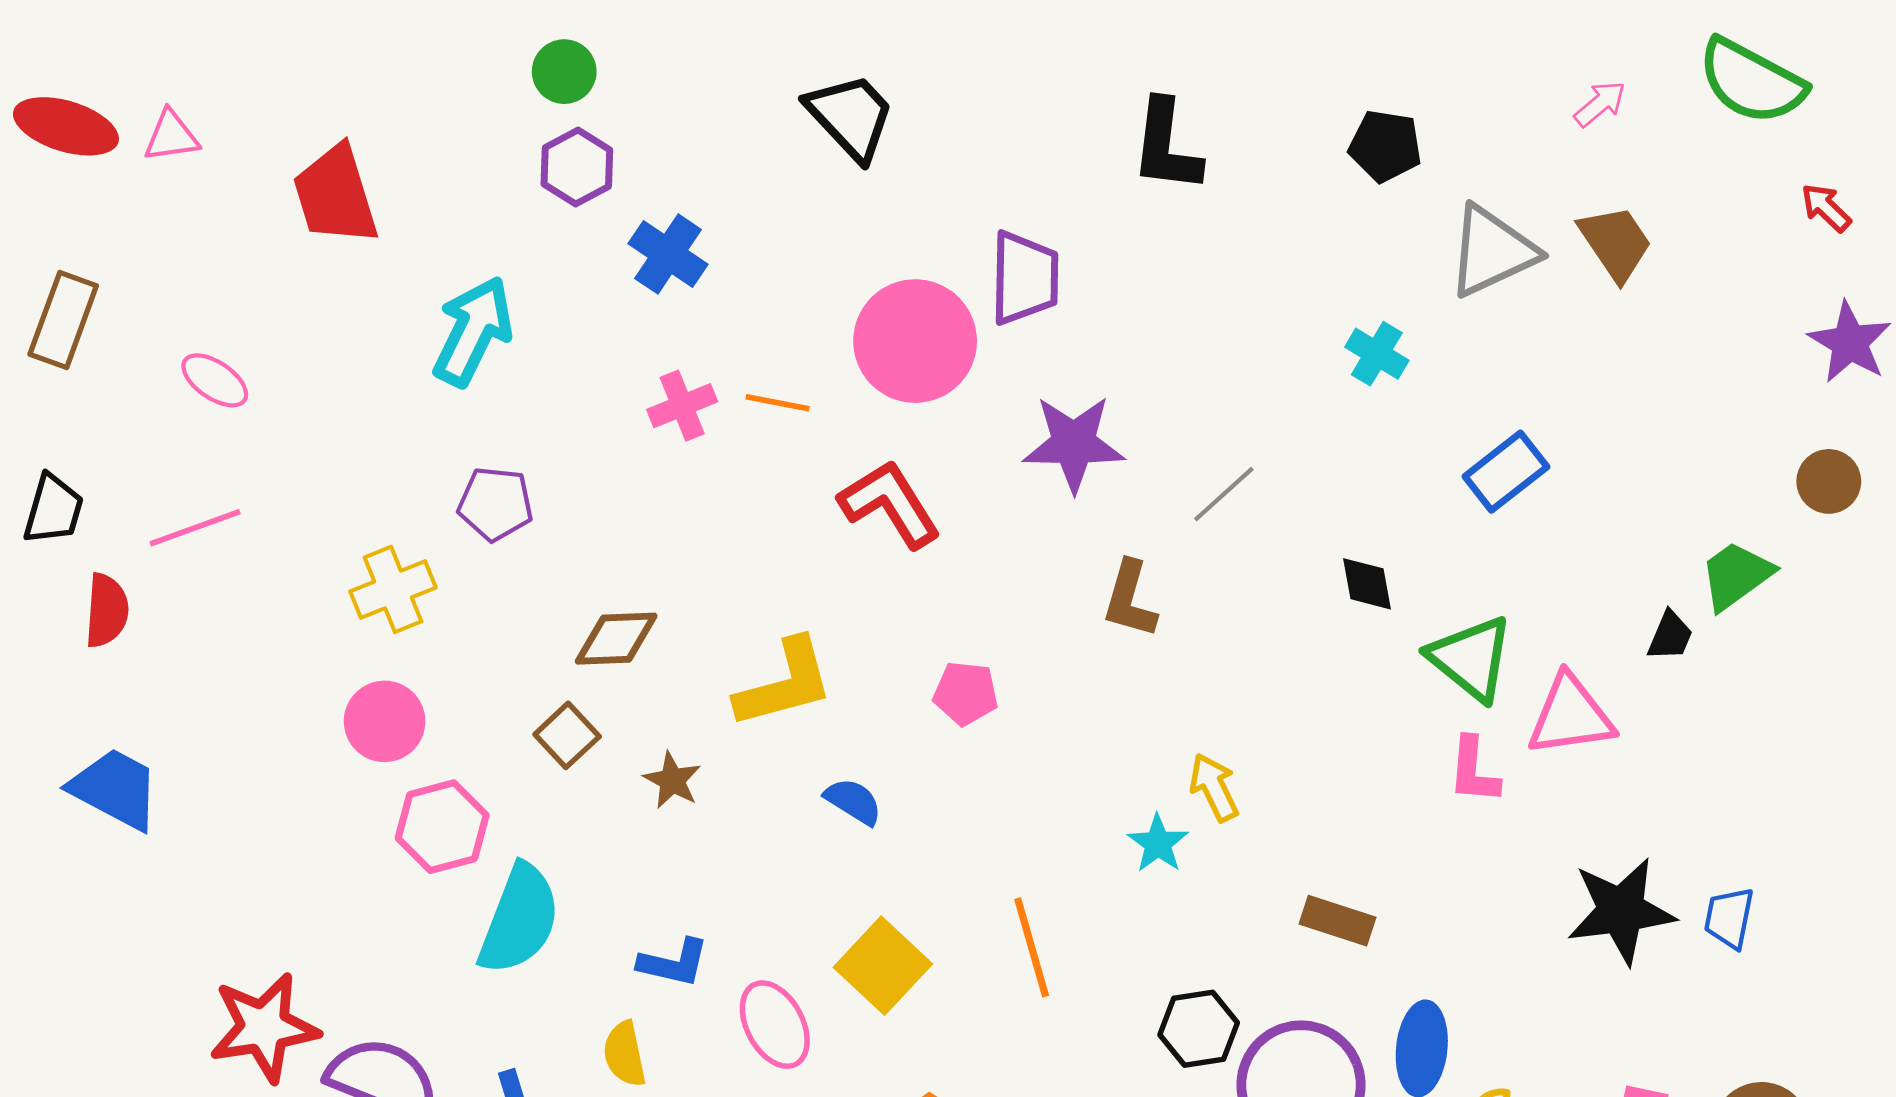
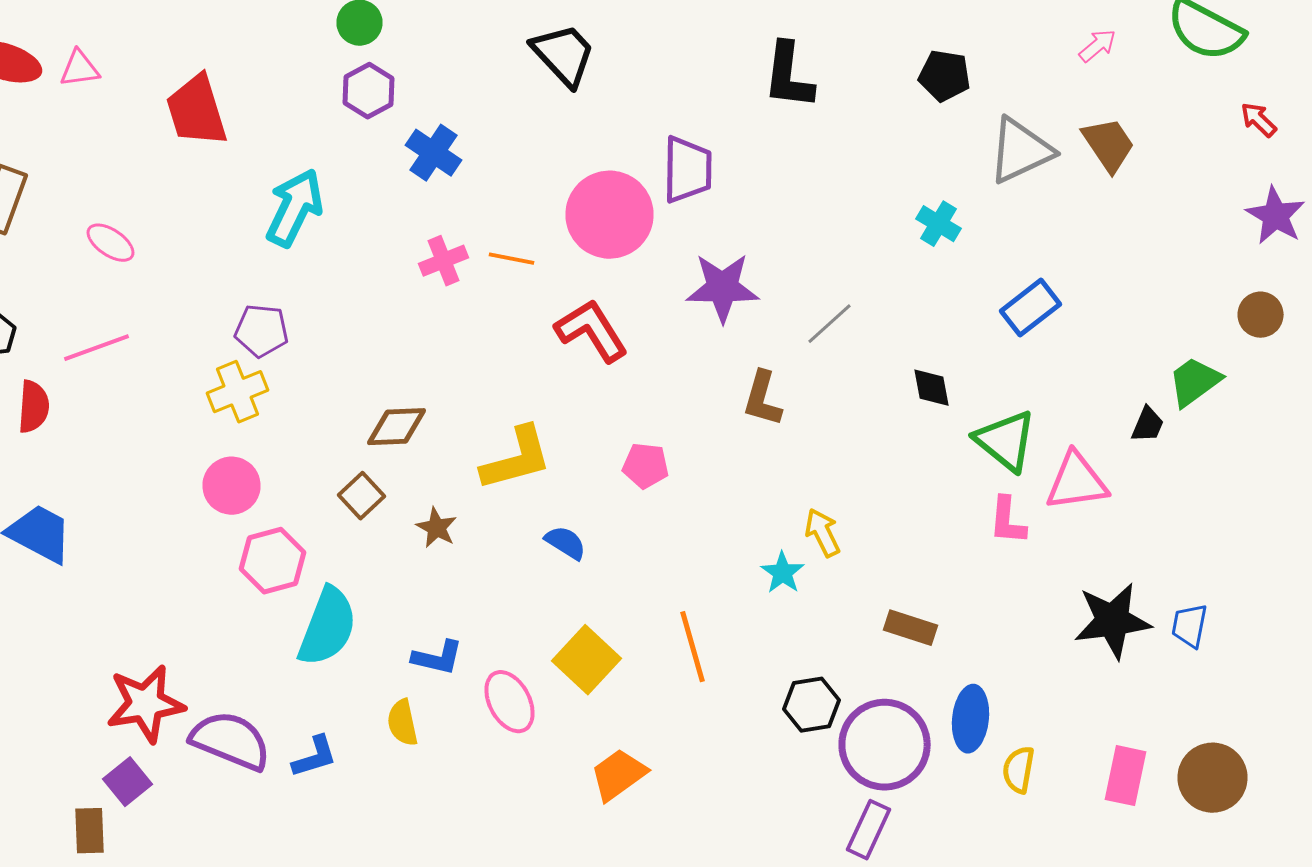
purple pentagon: (495, 504) -> (262, 331), moved

